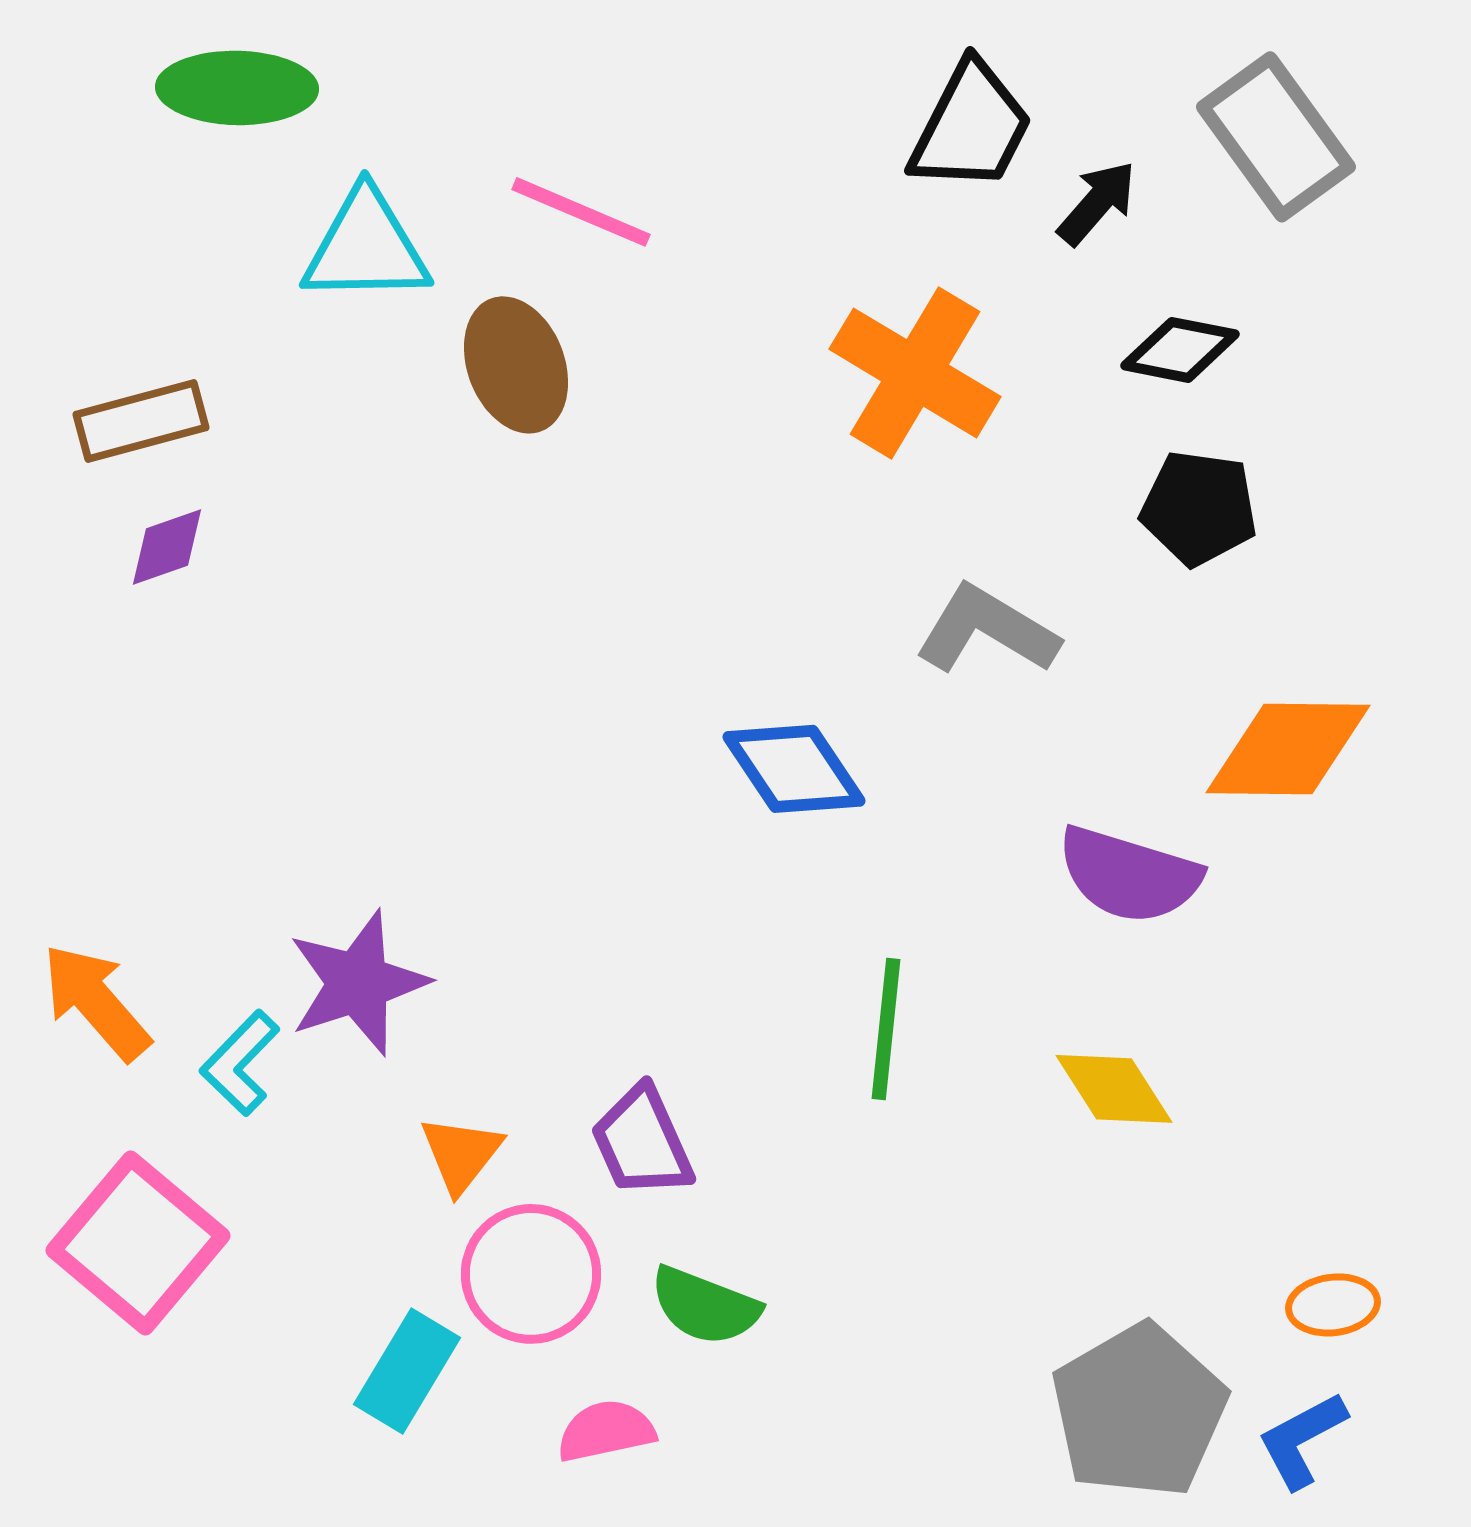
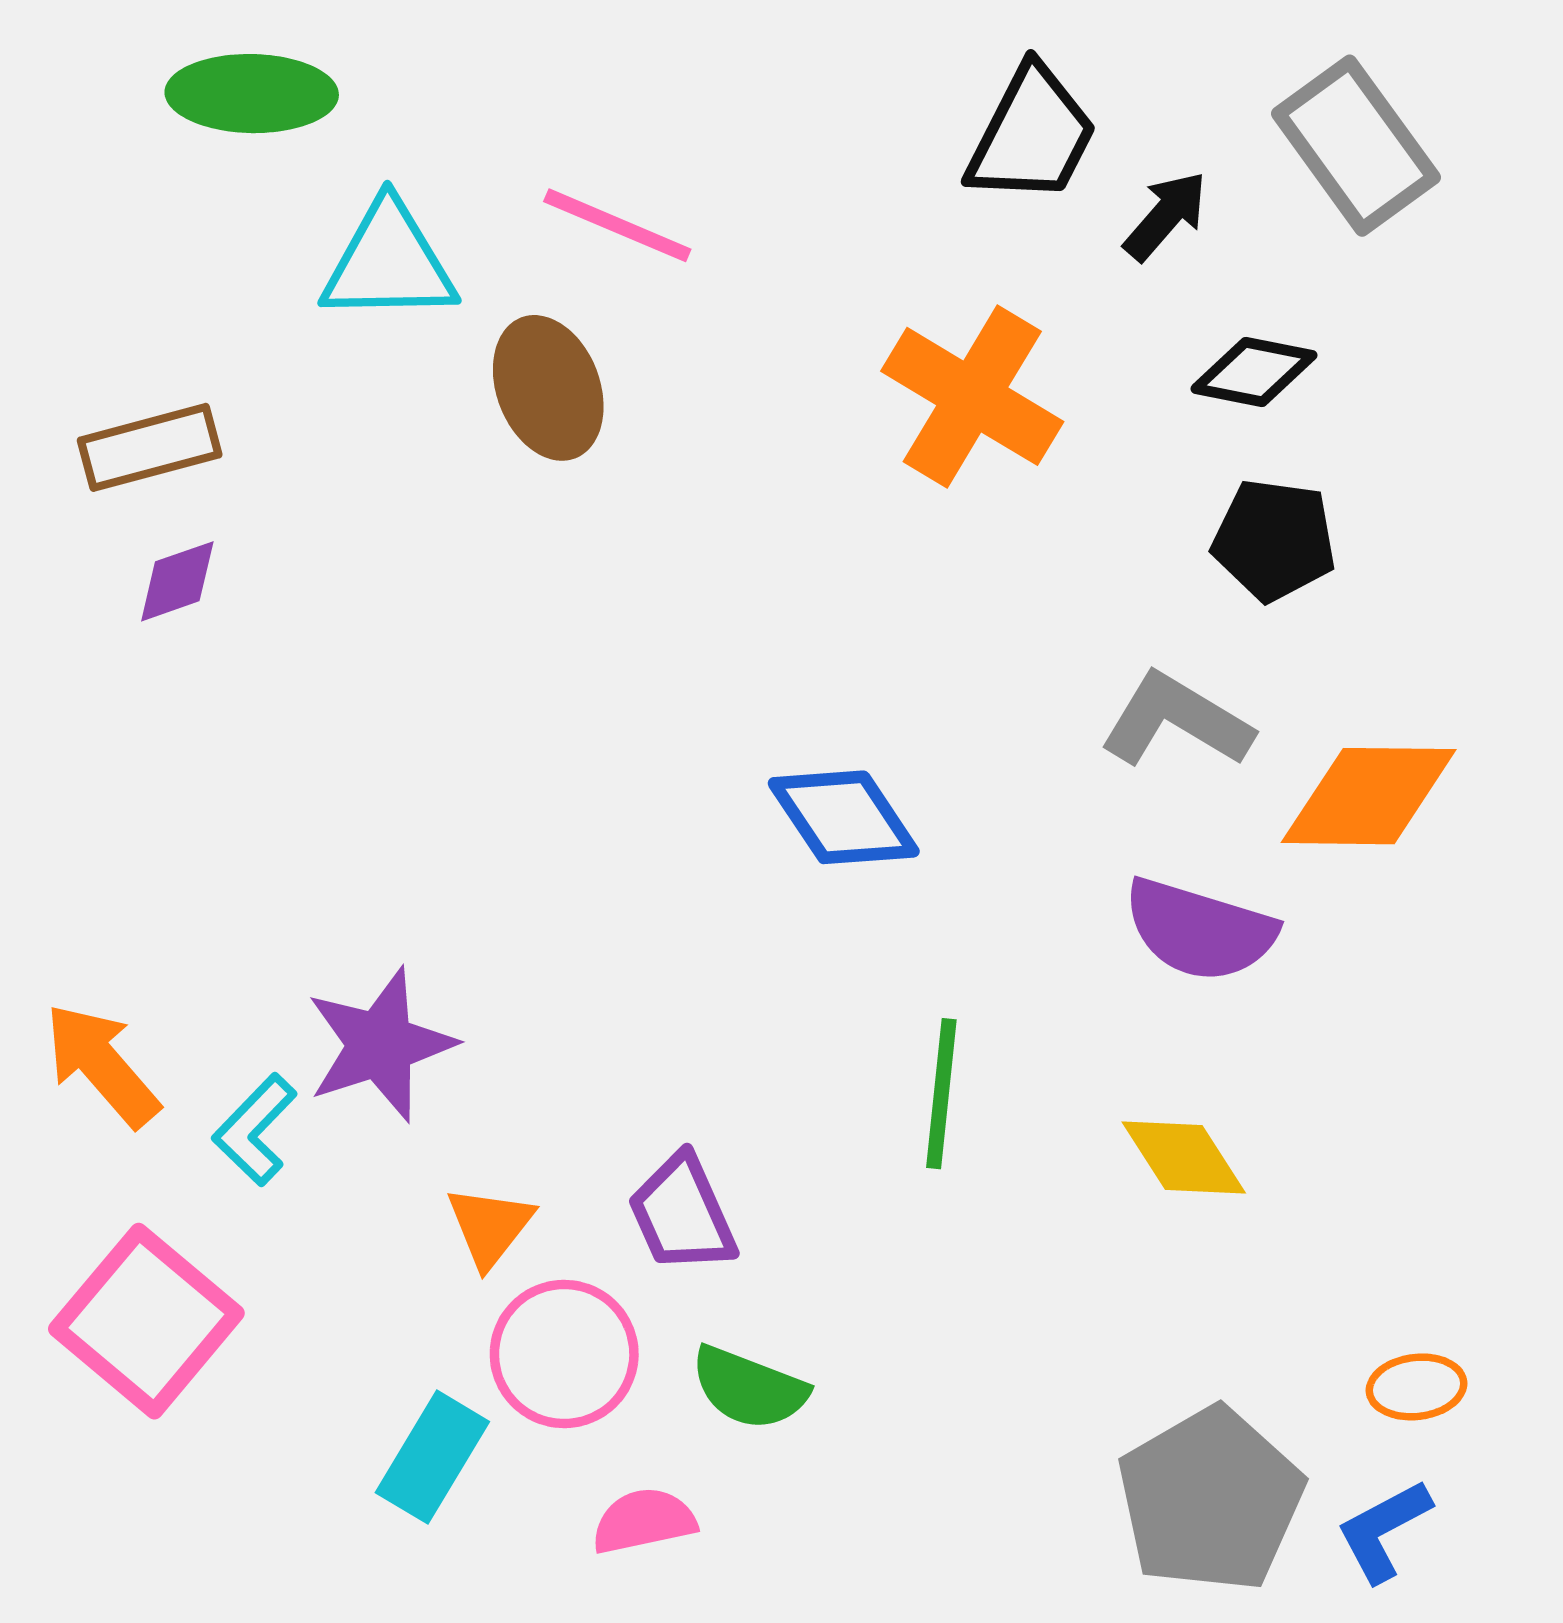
gray L-shape: (987, 630) -> (1176, 721), moved

